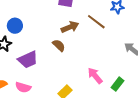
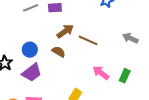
brown line: (96, 22) -> (88, 40), moved
blue circle: (15, 26) -> (30, 50), moved

